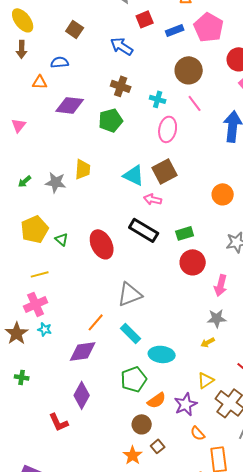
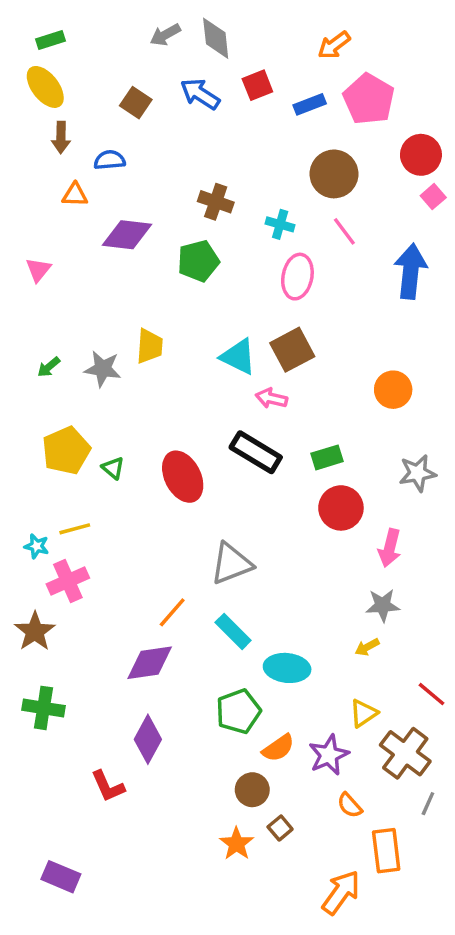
blue arrow: (122, 46) -> (200, 94), moved
brown arrow: (22, 49) -> (61, 137), moved
cyan star: (45, 329) -> (37, 546), moved
green cross: (22, 377) -> (43, 708), size x1.6

